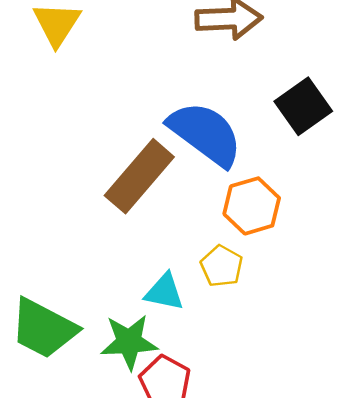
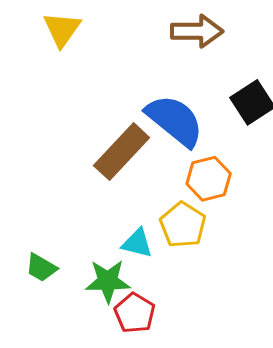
yellow pentagon: (222, 266) -> (183, 225), size x1.4
green trapezoid: (44, 328) -> (41, 268), size x0.6

